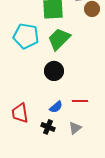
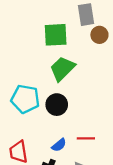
cyan pentagon: (26, 36) -> (25, 99), moved

